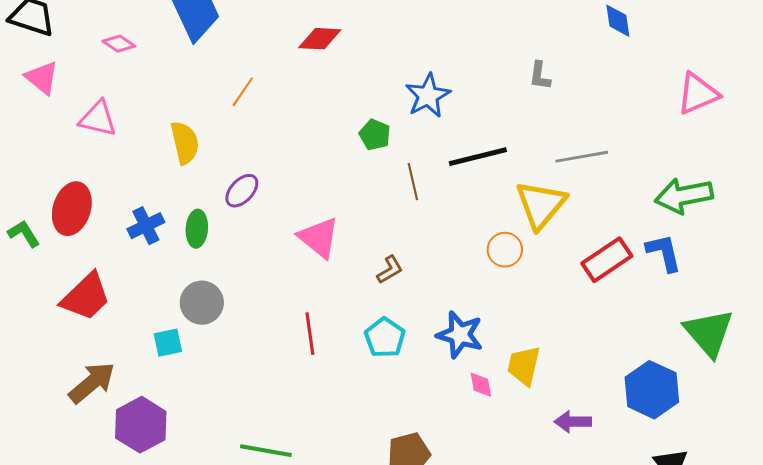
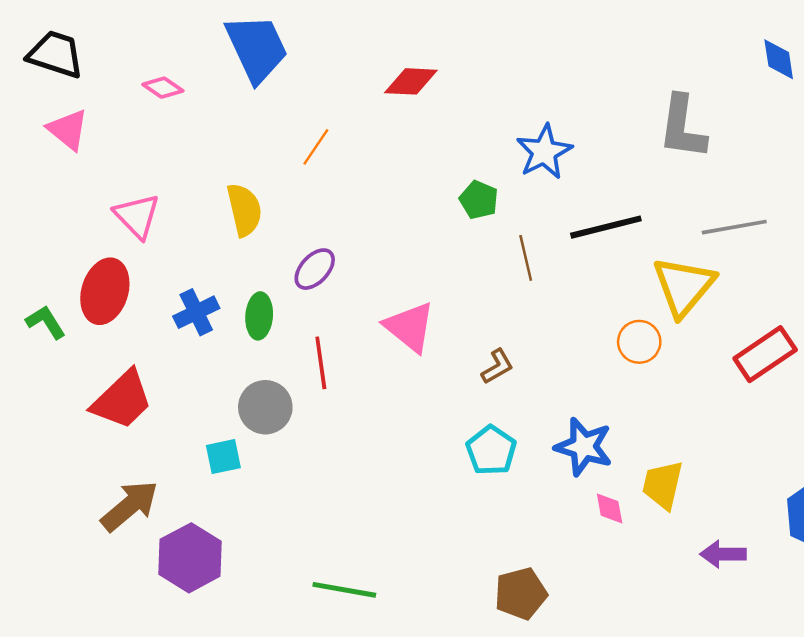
gray L-shape: (540, 76) -> (682, 127), size x1.8
pink triangle: (98, 119) -> (137, 216), moved, turned 33
red line: (310, 334) -> (321, 363), moved

